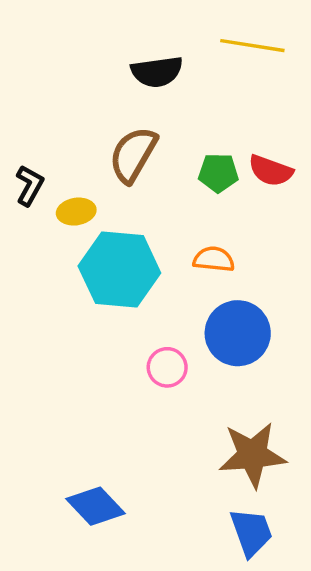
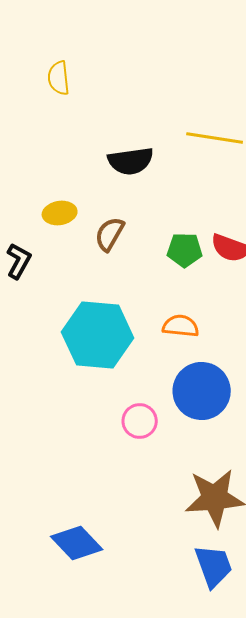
brown semicircle: (133, 155) -> (110, 234), size x0.7
yellow ellipse: (76, 212) -> (60, 213), moved

